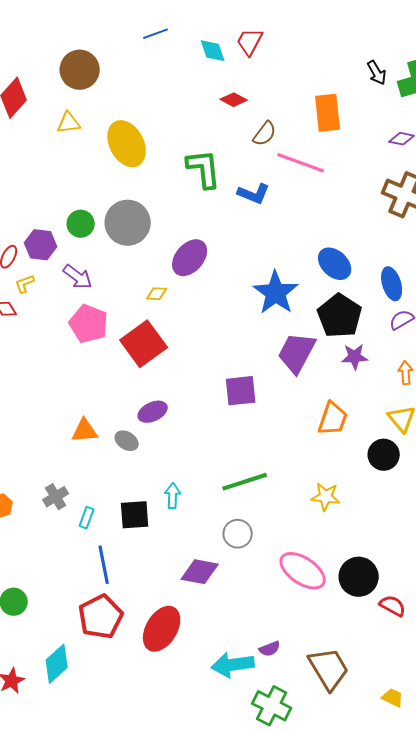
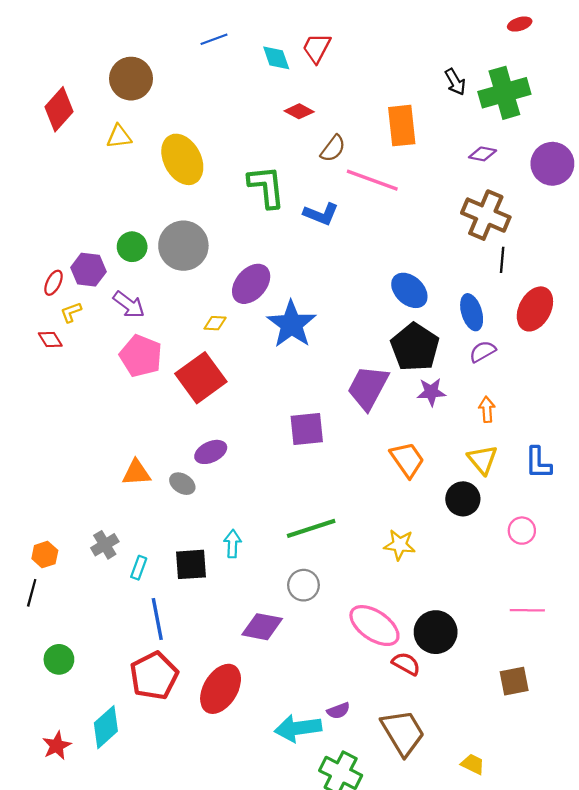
blue star: (276, 293) -> (291, 324), moved
orange trapezoid: (333, 419) -> (407, 460), turned -54
red semicircle: (393, 606) -> (406, 664), moved

